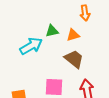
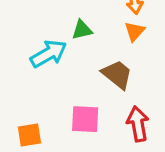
orange triangle: (73, 35) -> (135, 31), moved, turned -32

